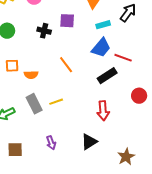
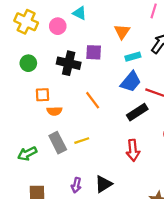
black cross: (44, 31) -> (69, 63), size x1.5
orange square: (12, 66) -> (42, 95), moved
black triangle: (89, 142) -> (103, 184), moved
purple arrow: (51, 143) -> (76, 185), turned 32

